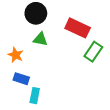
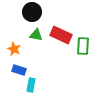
red rectangle: (78, 28) -> (61, 35), moved
green rectangle: (93, 52) -> (83, 46), turned -30

